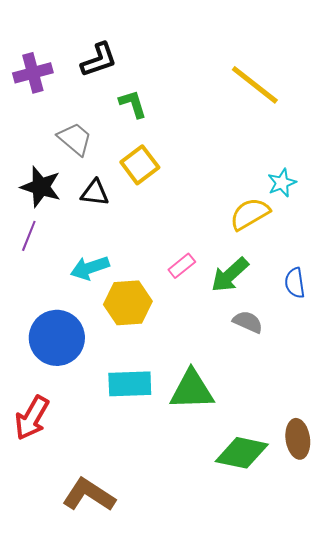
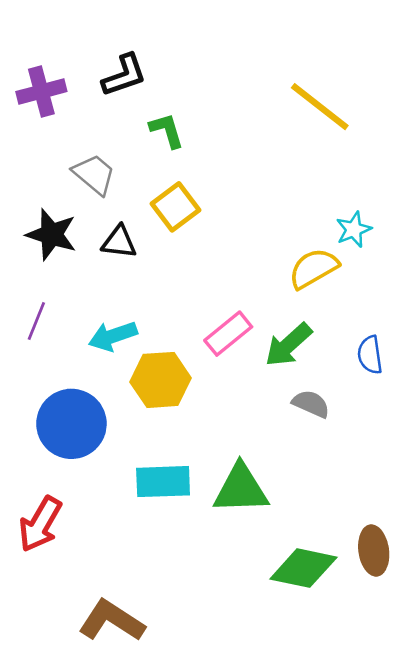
purple line: (29, 236) -> (36, 321), moved
pink rectangle: (182, 266) -> (228, 334), size x1.4

